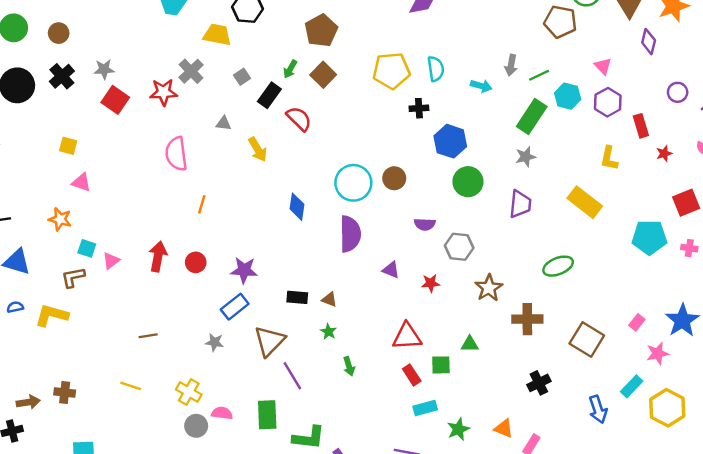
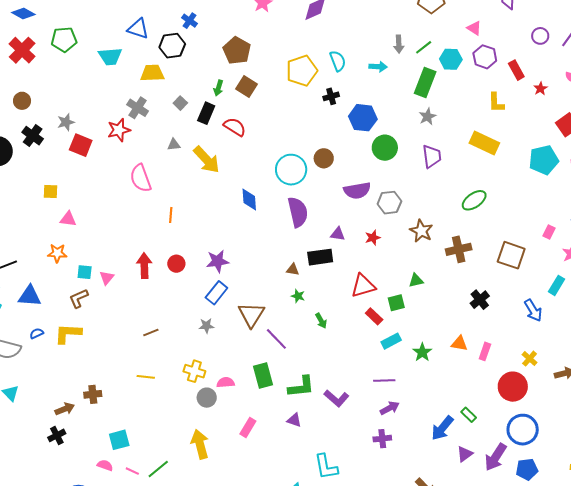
yellow arrow: (258, 149) -> (206, 160), size x1.4
purple semicircle: (425, 224) -> (357, 190), size x1.5
black rectangle: (297, 297) -> (320, 257), moved, size x1.4

